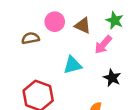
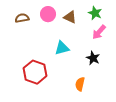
brown semicircle: (30, 38) -> (22, 18), moved
pink arrow: (103, 45) -> (99, 32), moved

